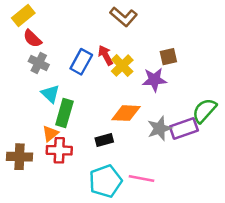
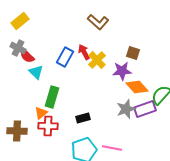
red semicircle: (32, 39) -> (27, 56), moved
brown square: (168, 57) -> (133, 53), turned 32
gray cross: (39, 63) -> (18, 48), moved
cyan triangle: (50, 94) -> (36, 72), moved
orange diamond: (126, 113) -> (137, 87), moved, turned 45

